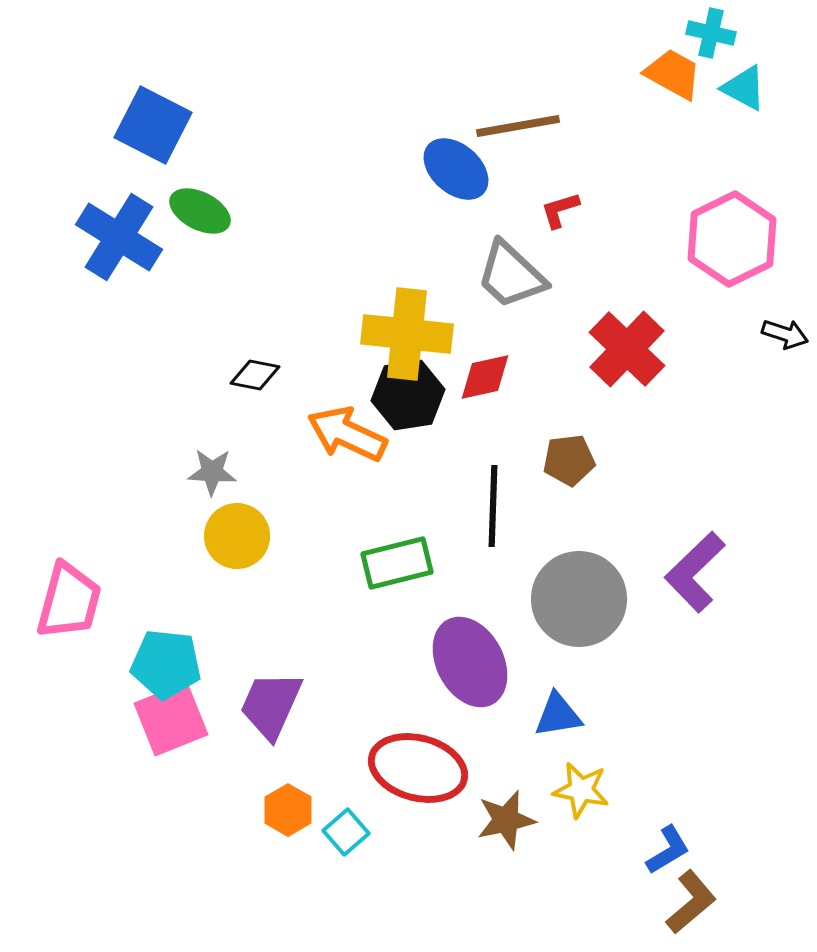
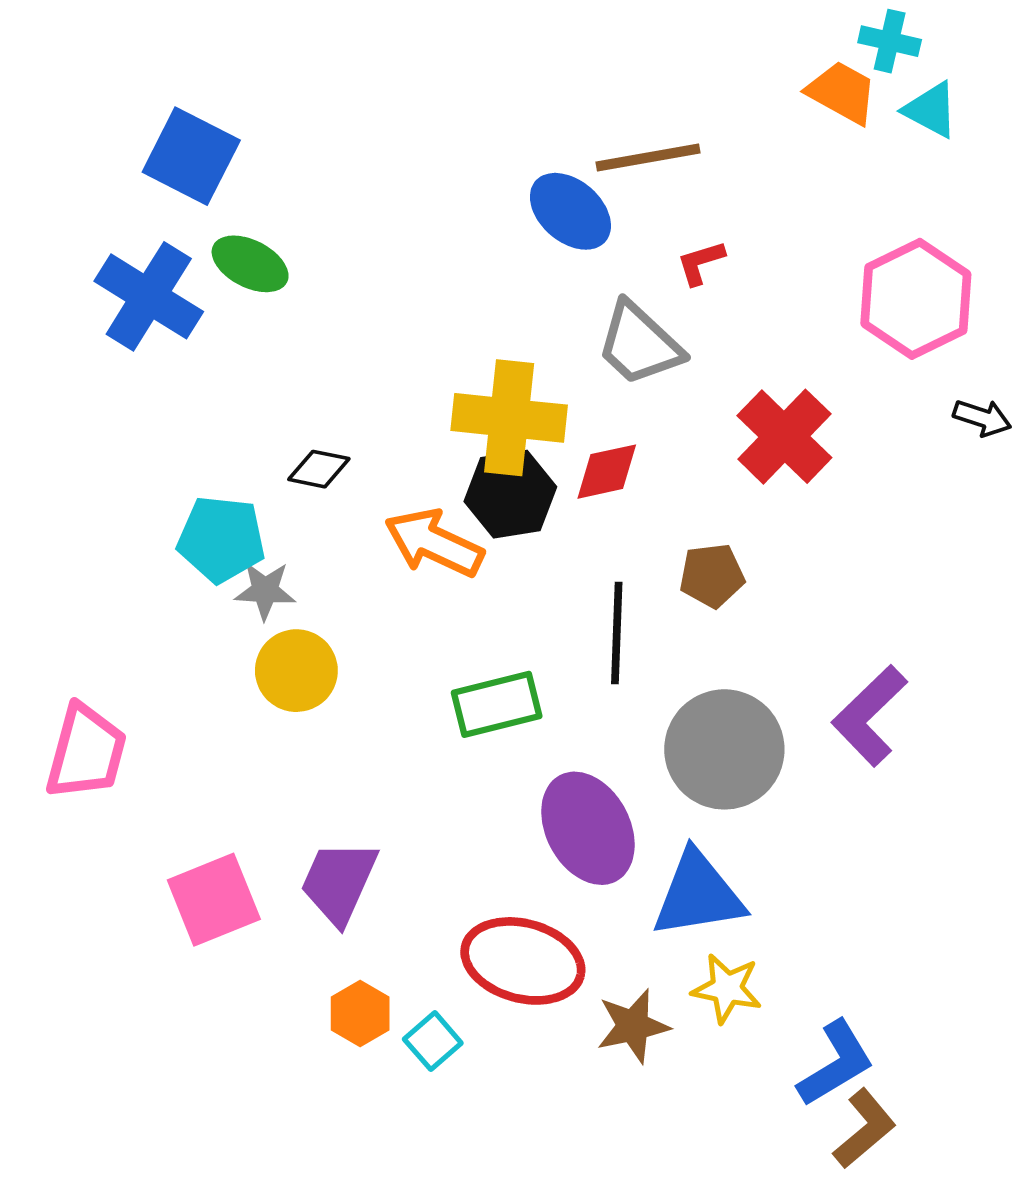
cyan pentagon: (166, 664) -> (221, 539), moved
blue triangle: (558, 715) -> (698, 895), size x1.6
blue L-shape: (668, 850) -> (836, 1064), size x1.4

